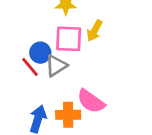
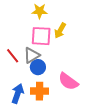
blue circle: (40, 53) -> (38, 67), moved
pink semicircle: (91, 101) -> (68, 81), moved

